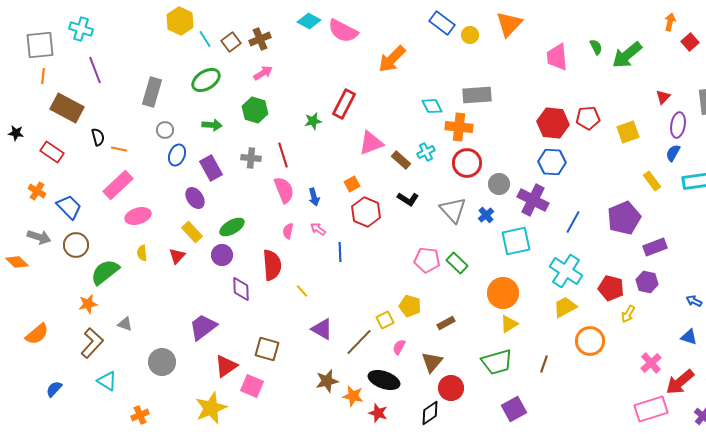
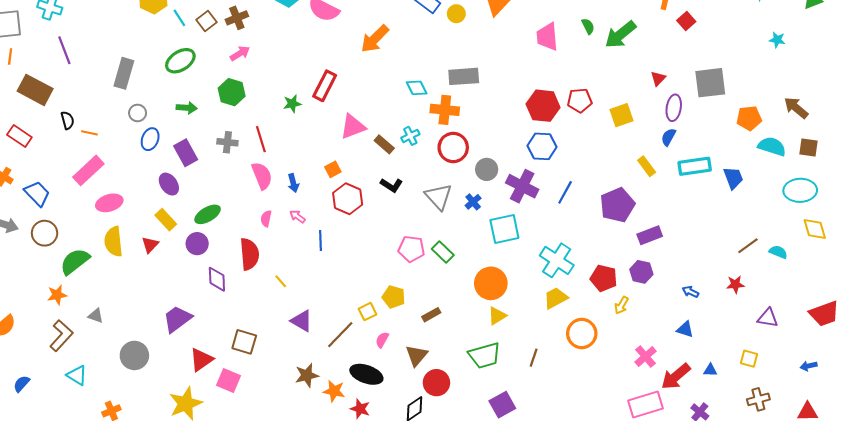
blue line: (573, 222) -> (565, 192), moved
yellow semicircle: (142, 253) -> (113, 242), size x1.8

